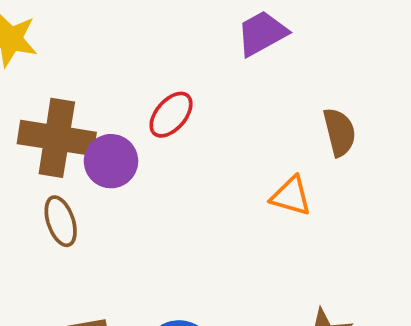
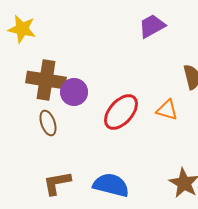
red ellipse: (171, 115) -> (121, 112), moved, size x1.5

